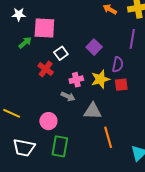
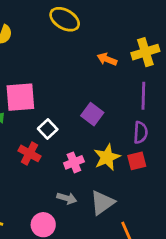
purple semicircle: (118, 65) -> (141, 132), moved
gray arrow: (68, 96) -> (67, 198), moved
gray triangle: (93, 111) -> (102, 203), turned -30

